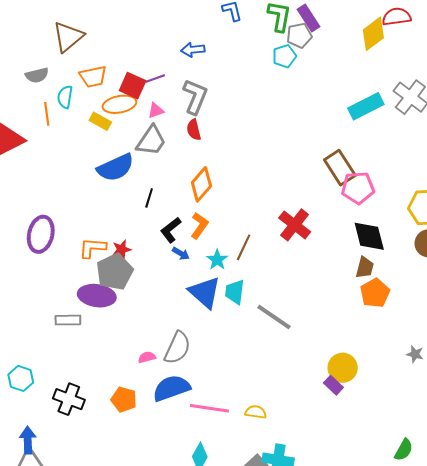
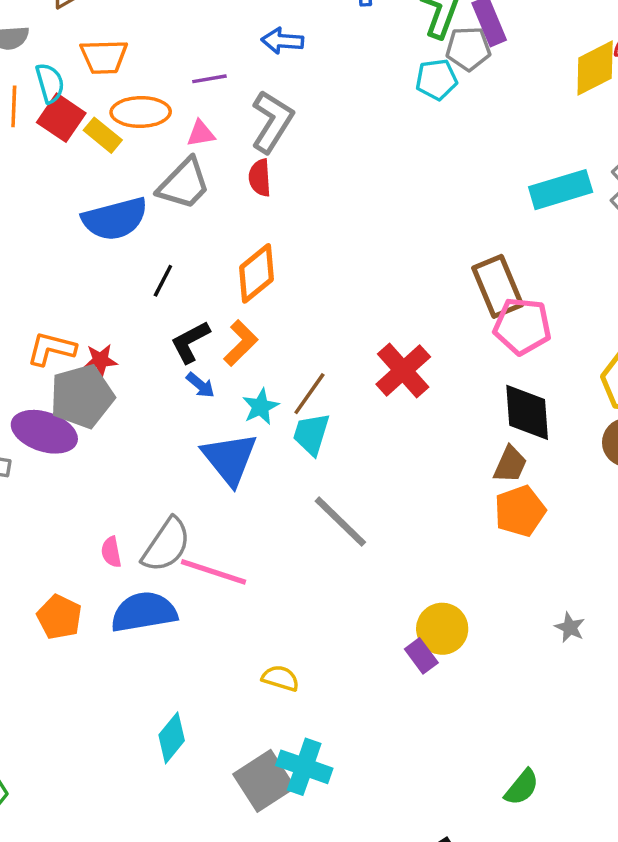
red square: (133, 86) -> (61, 118), moved
cyan semicircle: (65, 97) -> (50, 83), turned 145
cyan trapezoid: (235, 292) -> (311, 434), moved
pink semicircle: (147, 357) -> (111, 552), turned -96
pink line: (209, 408) -> (214, 572), moved

